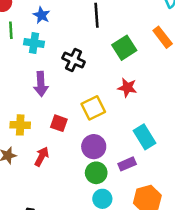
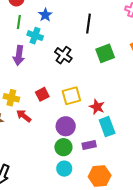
purple arrow: (41, 84) -> (19, 55), moved
red star: (127, 88) -> (97, 107), moved
red square: (59, 123) -> (42, 94), moved, turned 32
red arrow: (42, 157) -> (24, 116), moved, turned -91

